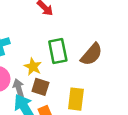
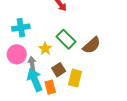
green rectangle: (58, 51) -> (66, 39), turned -42
brown square: (40, 87) -> (59, 70), moved, turned 32

